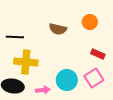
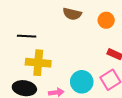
brown semicircle: (58, 29) -> (72, 14), moved

